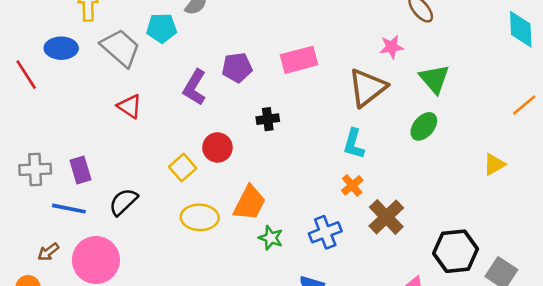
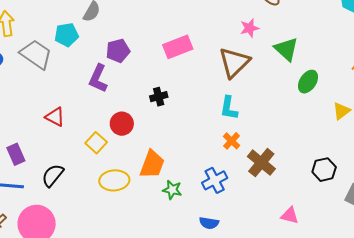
purple pentagon: (237, 68) -> (118, 51), moved
red triangle: (130, 106) -> (55, 117), moved
green ellipse: (424, 126) -> (308, 82), moved
black hexagon: (456, 251) -> (324, 170), moved, size x0.7

